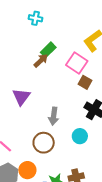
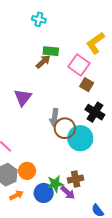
green rectangle: (48, 50) -> (51, 51), turned 49
cyan circle: (80, 136) -> (80, 138), size x1.6
brown circle: (44, 143) -> (65, 128), moved

